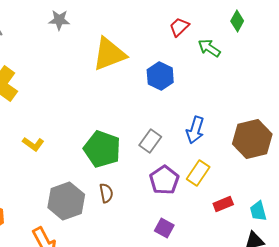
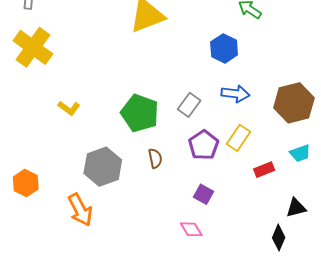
blue hexagon: (160, 76) -> (224, 48), moved
blue arrow: (195, 130) -> (235, 94), turned -100
brown semicircle: (106, 193) -> (155, 158), moved
cyan trapezoid: (258, 211) -> (300, 153), moved, turned -95

